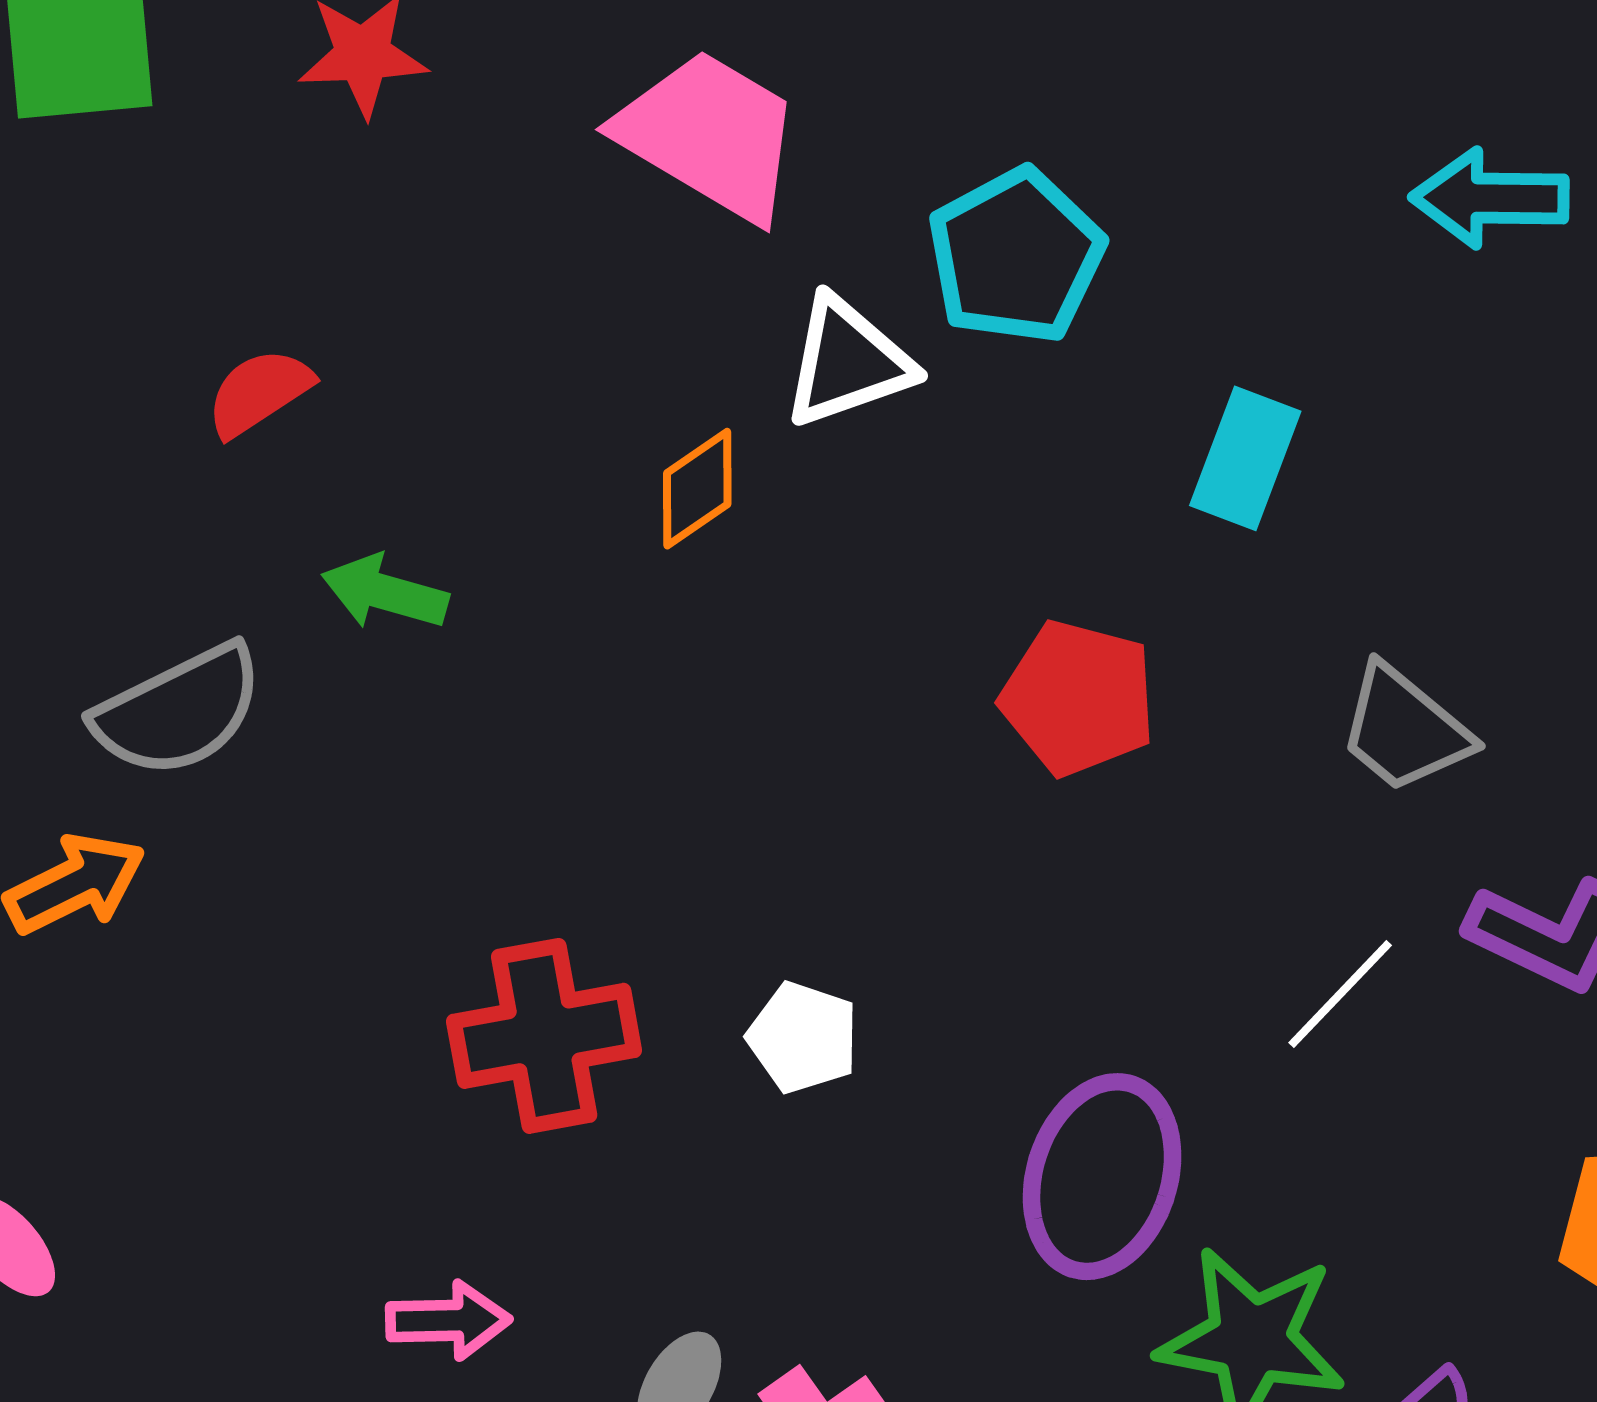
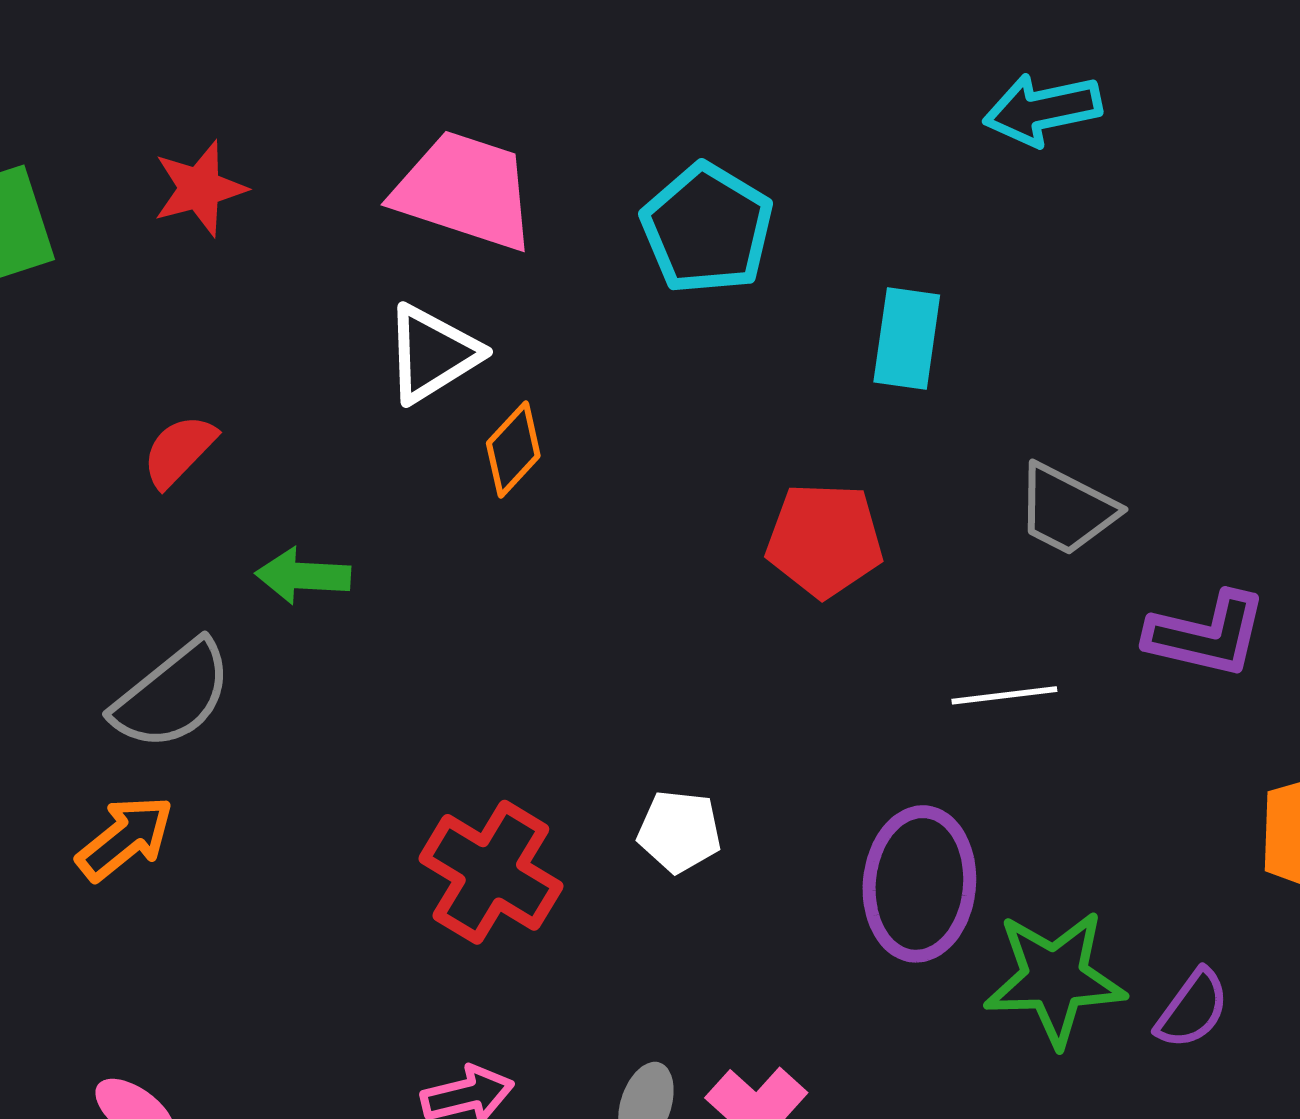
white triangle: (847, 362) -> (432, 354), moved
white line: (1340, 994) -> (1004, 695), moved, turned 52
red cross: (544, 1036) -> (491, 872), turned -36

